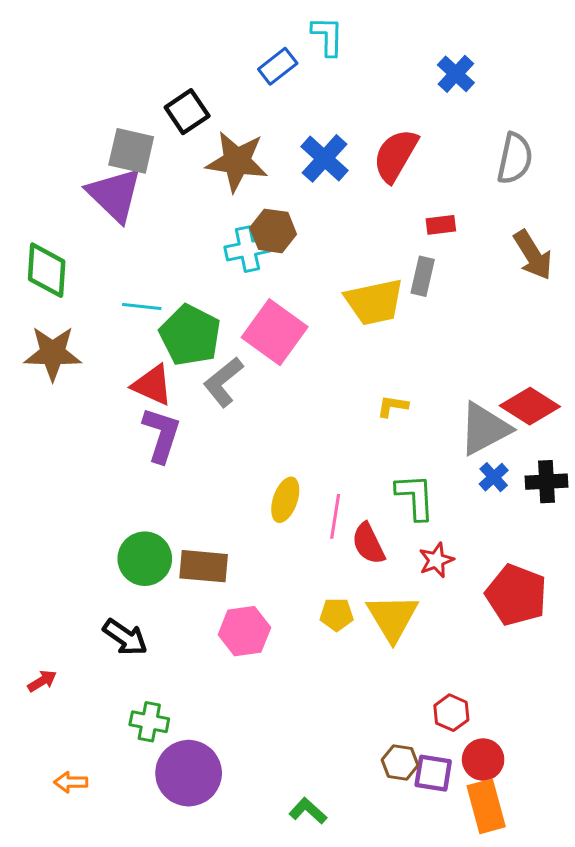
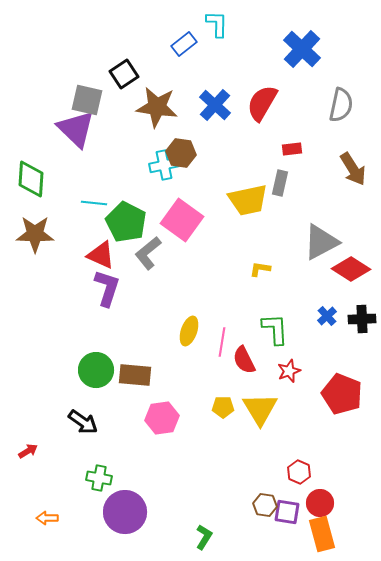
blue cross: (456, 74) -> (302, 49), size x1.5
gray triangle: (485, 429) -> (321, 242), moved
green L-shape: (308, 811) -> (204, 537), turned 80

